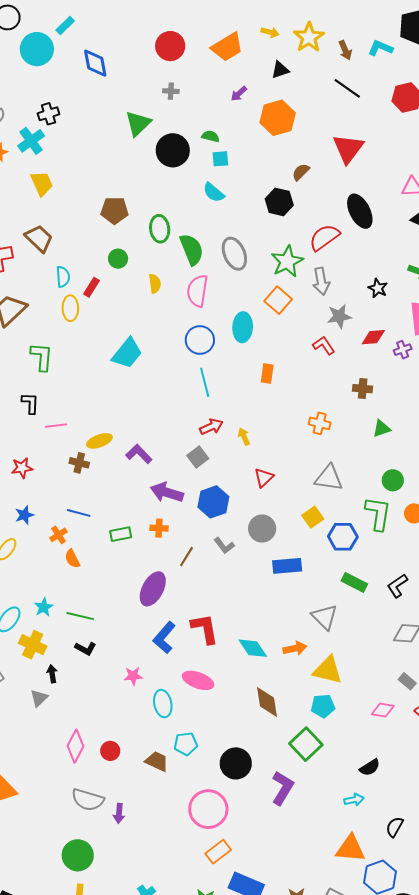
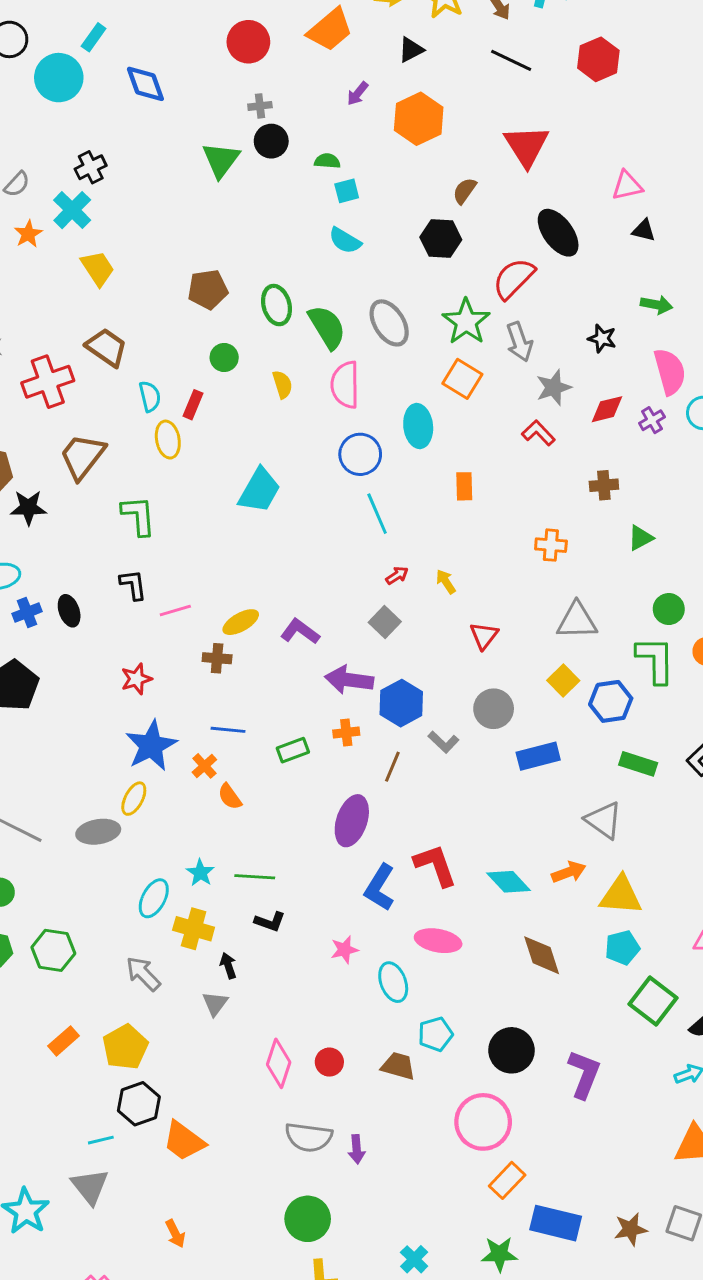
black circle: (173, 150) -> (271, 141), moved, size x0.7
red arrow: (211, 427) -> (397, 575), size x0.7
blue hexagon: (213, 502) -> (401, 703), moved
blue star: (24, 515) -> (151, 746), size x1.8
green square: (306, 744) -> (653, 1001), moved

